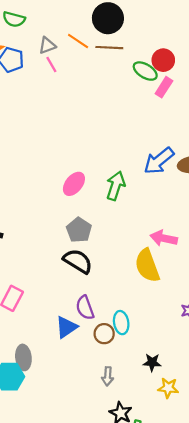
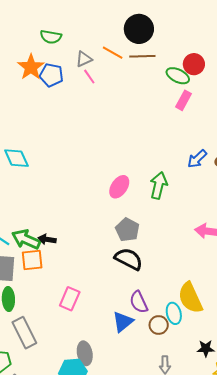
pink rectangle: (164, 87) -> (184, 100), moved
blue arrow: (159, 161) -> (197, 159), size x0.7
yellow semicircle: (147, 266) -> (190, 298), moved

